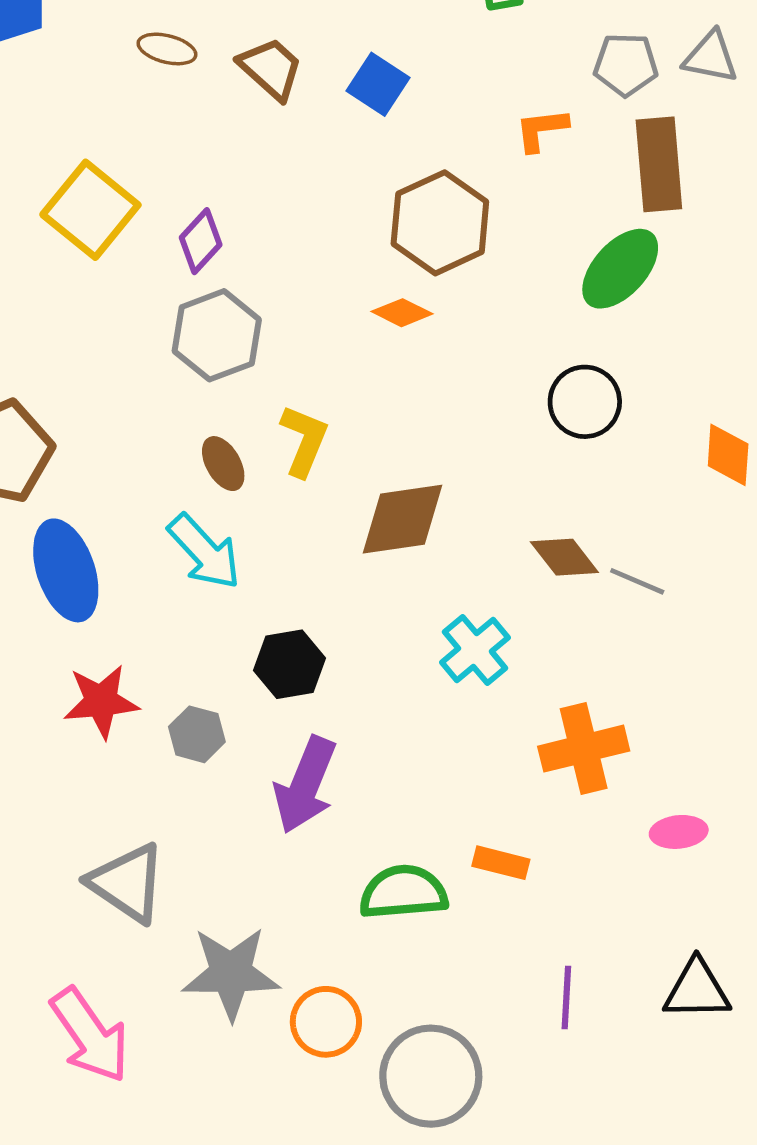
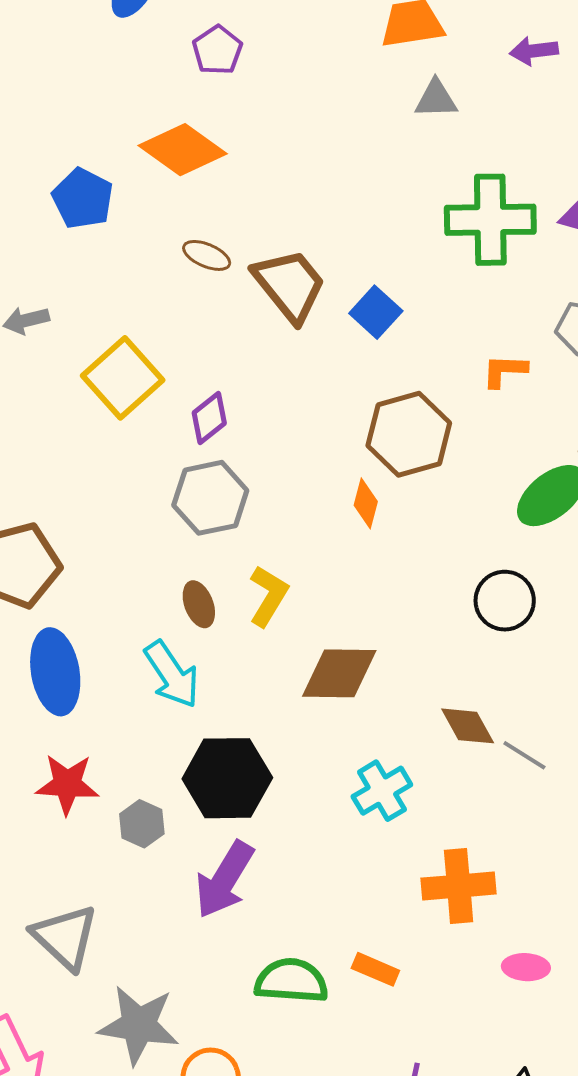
brown trapezoid: (271, 69) -> (290, 285), size x1.4
orange diamond: (402, 313) -> (366, 503), turned 69
black hexagon: (289, 664) -> (227, 778), size x1.5

